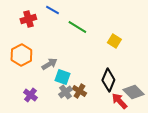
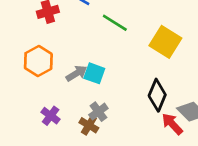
yellow square: (114, 41) -> (165, 42), size x1.6
cyan square: (62, 77) -> (94, 73), moved
brown cross: (79, 91) -> (89, 125), moved

